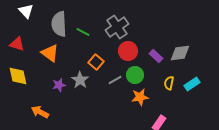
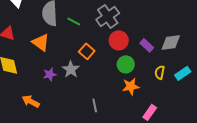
gray line: (115, 80) -> (95, 105), moved, turned -72

